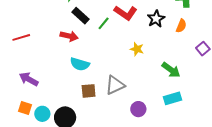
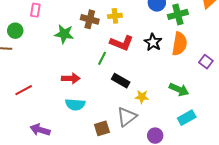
black rectangle: (81, 16) -> (121, 81), moved
orange semicircle: (181, 26) -> (179, 44), size x1.6
yellow star: (137, 49) -> (142, 97), moved
cyan semicircle: (80, 64) -> (75, 104), moved

